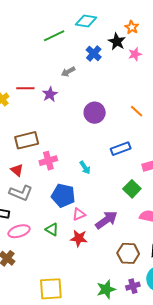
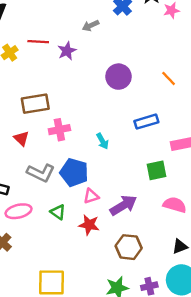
green square: (132, 189) -> (156, 170), turned 30
gray L-shape: (21, 193) -> (41, 173), moved
brown hexagon: (128, 253) -> (129, 247), moved

